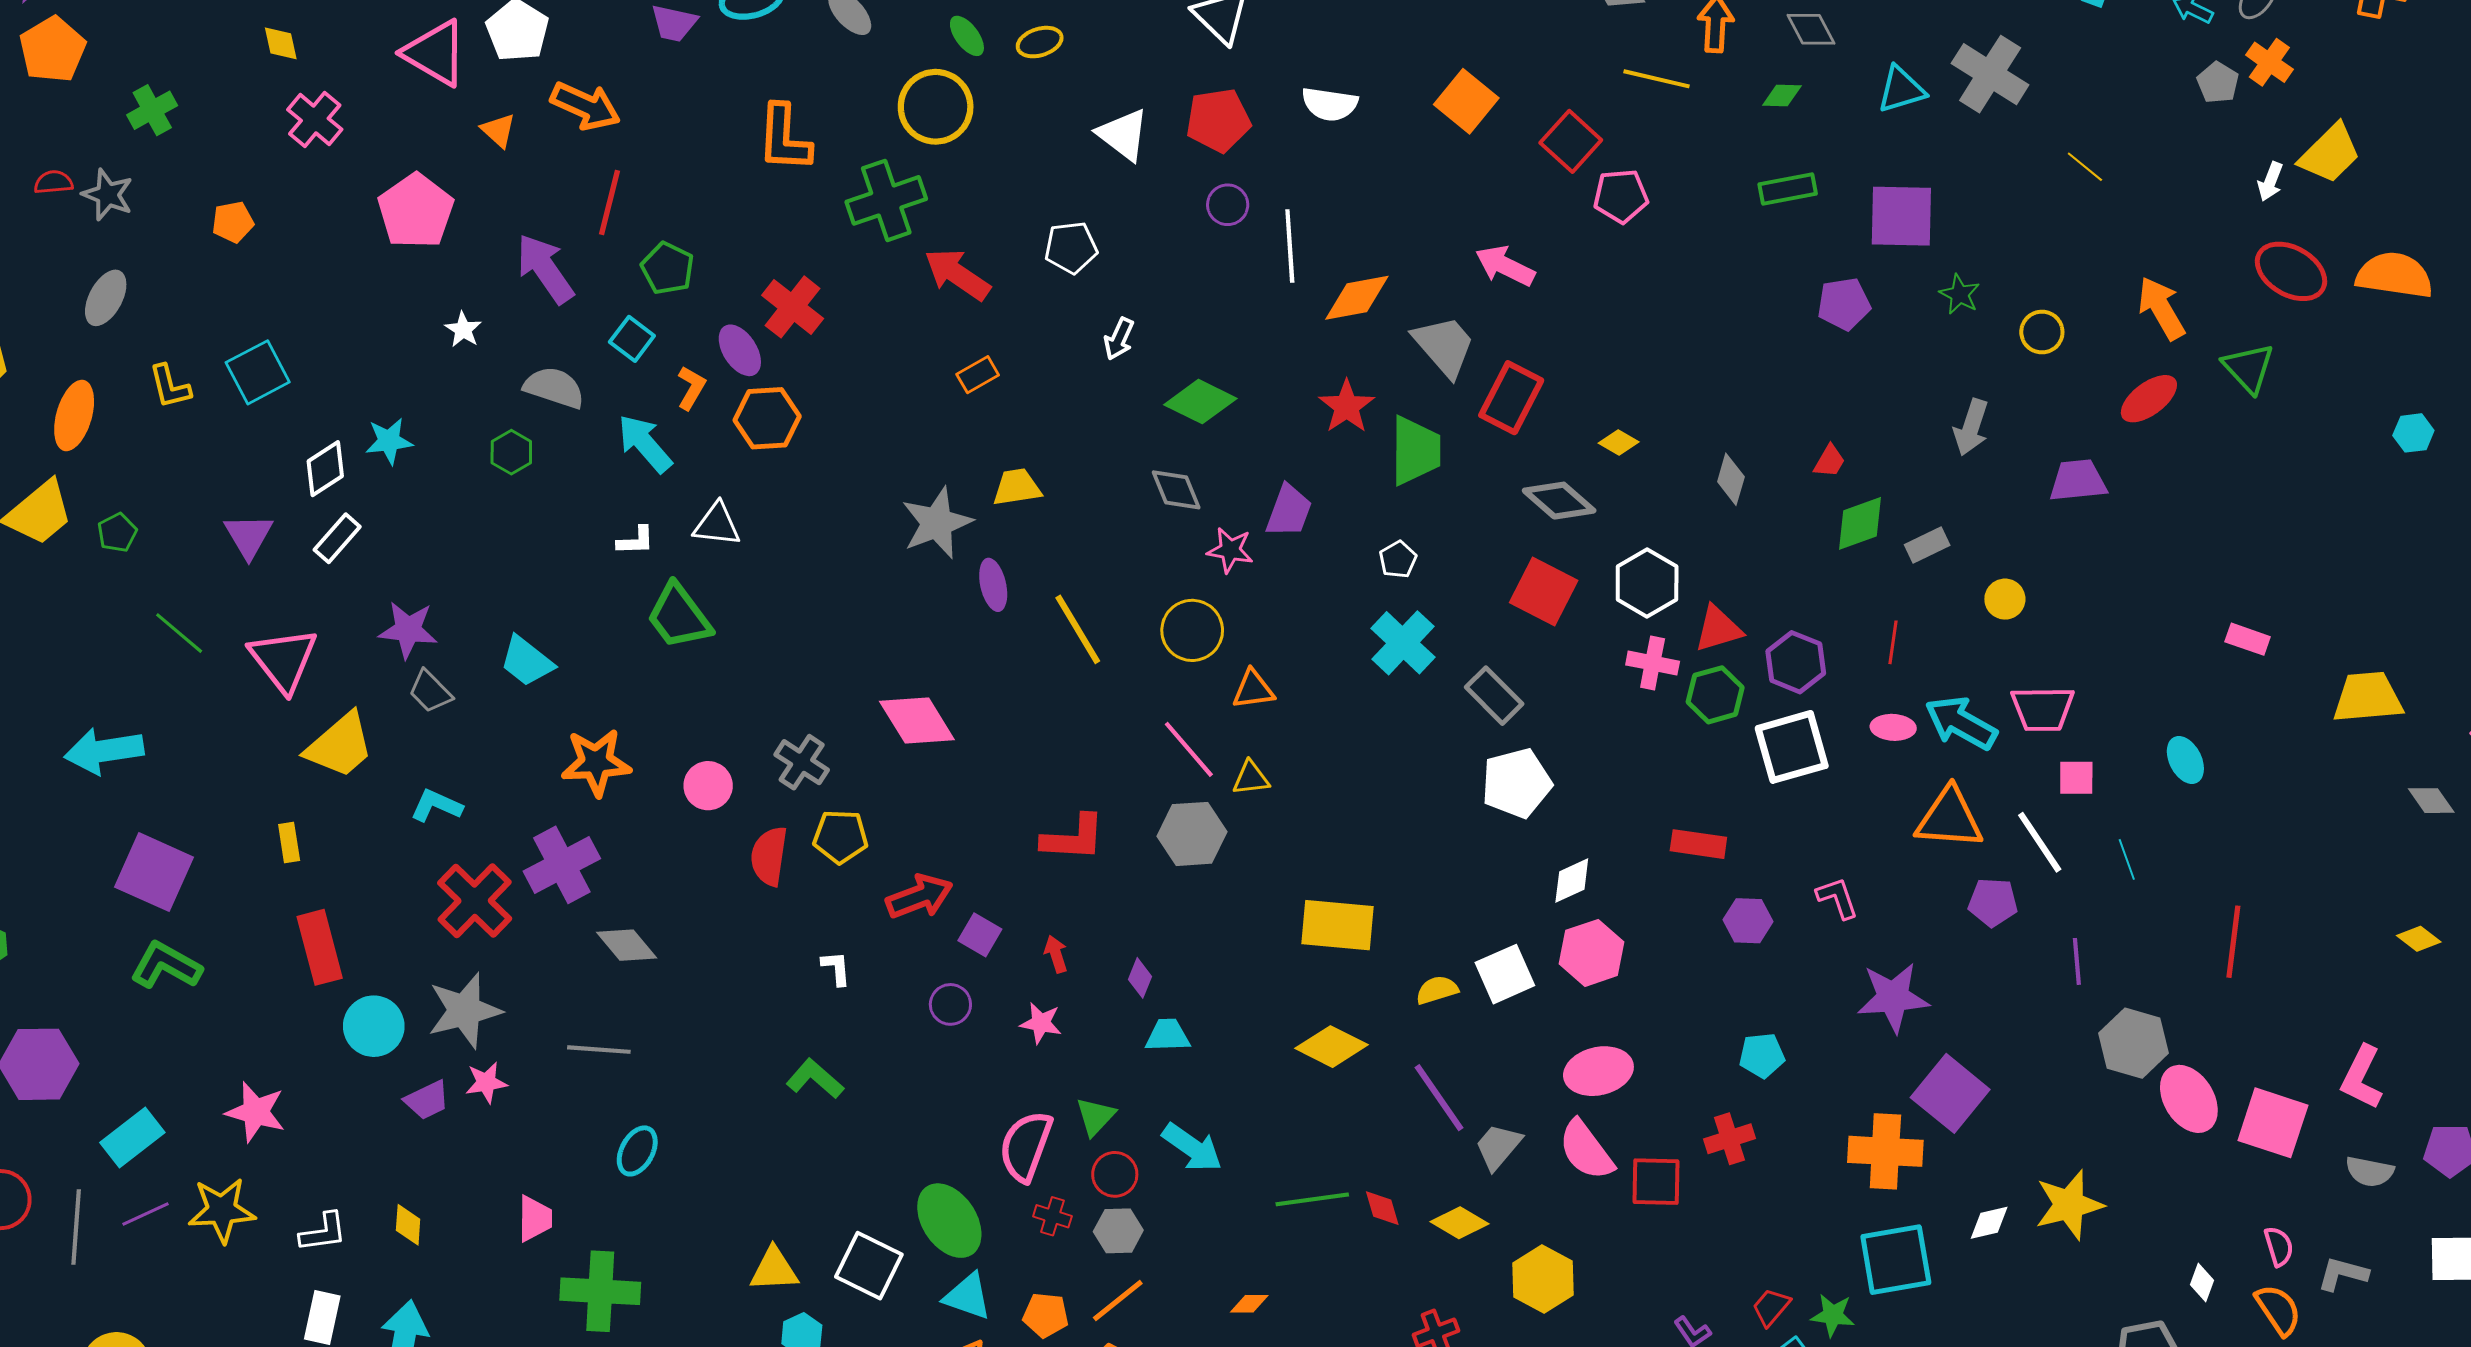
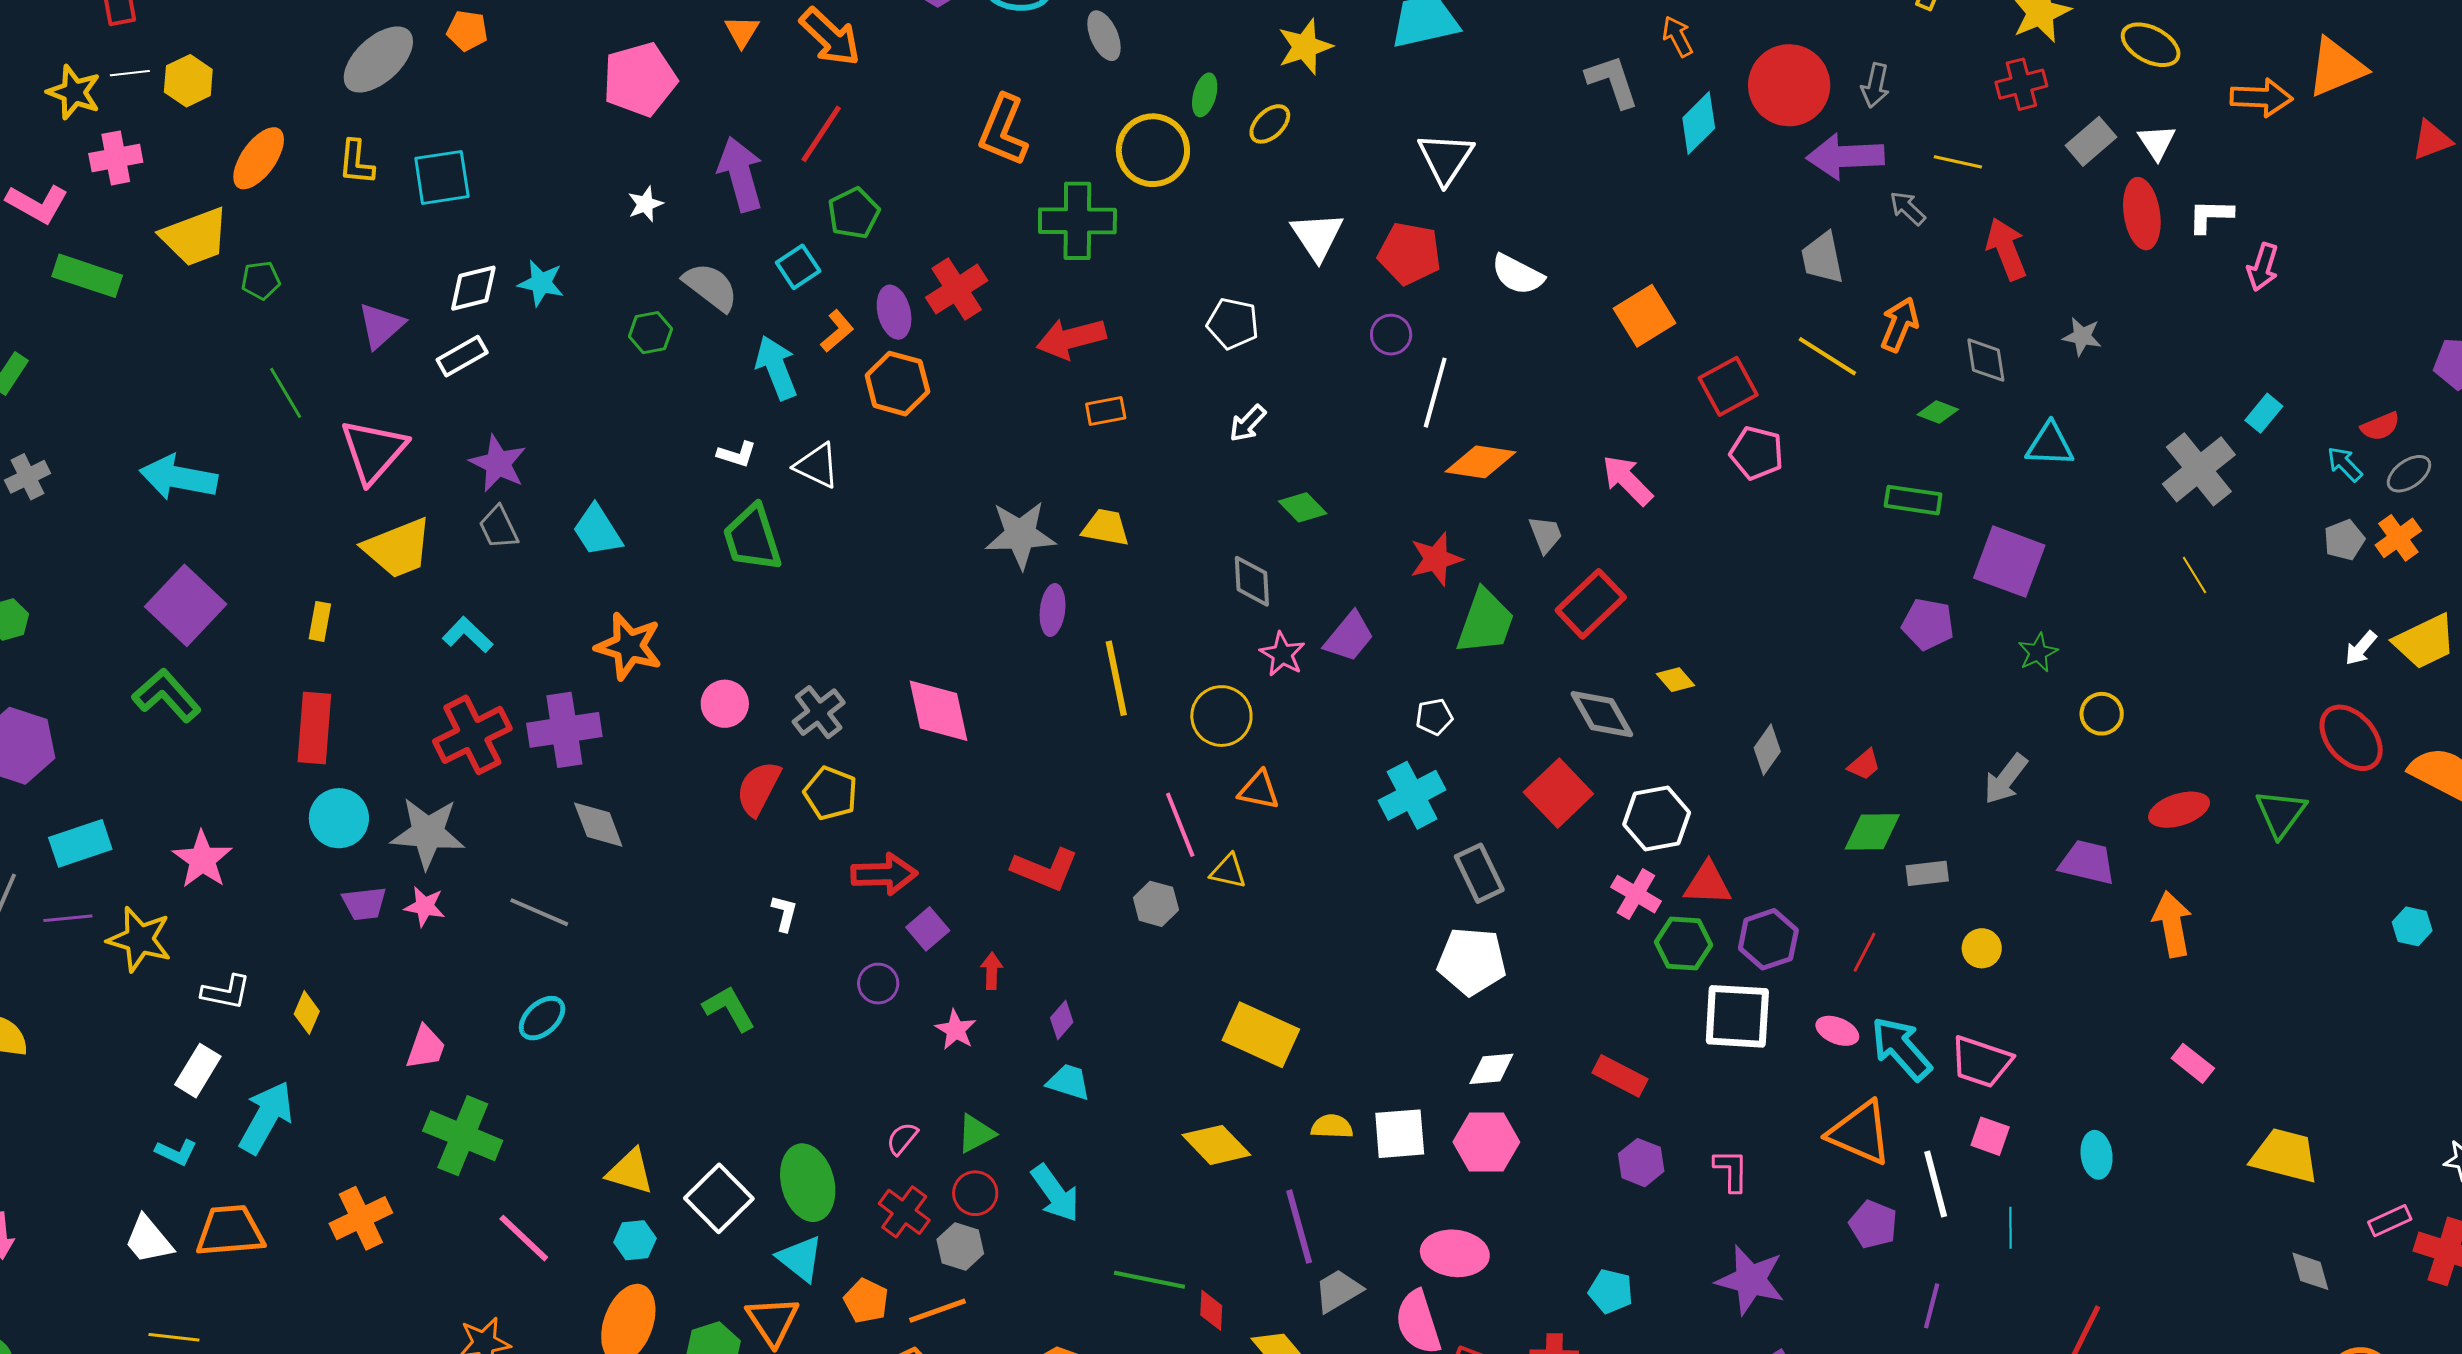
green ellipse: (967, 36) -> (1205, 95), turned 33
yellow ellipse: (1040, 42) -> (1270, 124), turned -45
gray cross: (1990, 74) -> (2199, 469), moved
red arrow: (957, 274) -> (1071, 338), moved, turned -68
gray ellipse: (106, 298) -> (378, 59), moved, size x1.4
orange arrow: (2161, 308) -> (2172, 924), moved
gray trapezoid: (1444, 346) -> (1545, 534), size x0.6
green diamond: (1200, 402) -> (1303, 507), size x0.7
gray hexagon: (1192, 834) -> (1156, 904), size x0.7
pink semicircle: (1026, 1146) -> (902, 1139), size x0.5
red cross: (1052, 1216) -> (904, 1212), size x1.4

